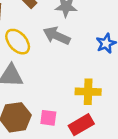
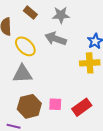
yellow cross: (88, 92) -> (90, 63), moved

